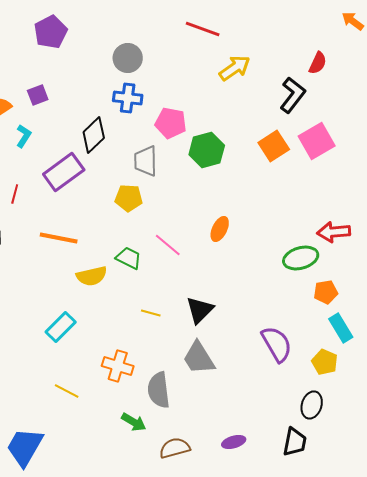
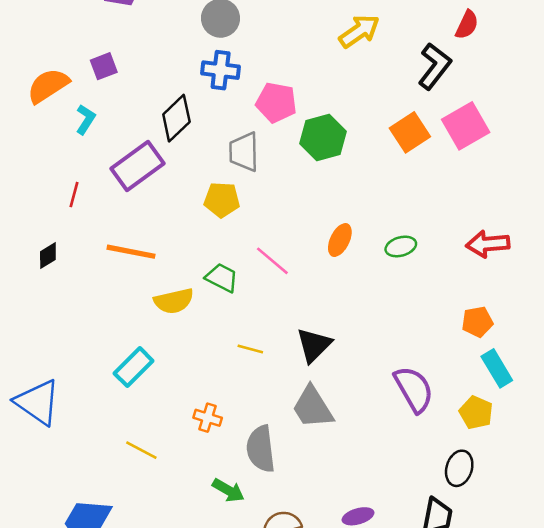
green ellipse: (301, 258) -> (401, 246), moved, size x0.7
orange cross: (118, 366) -> (208, 418), size x0.7

